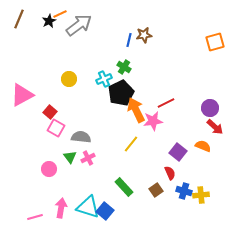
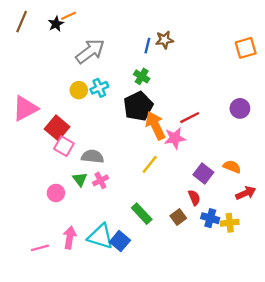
gray arrow: (79, 25) -> (90, 51), moved
cyan cross: (104, 79) -> (99, 88), moved
purple circle: (210, 108) -> (240, 108), moved
red square: (50, 112) -> (57, 128), size x1.5
red arrow: (215, 127) -> (246, 193), moved, turned -66

